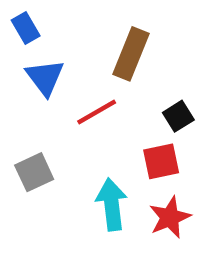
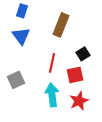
blue rectangle: (26, 28) -> (22, 11), moved, turned 48
red line: (97, 112) -> (52, 63), moved, turned -48

